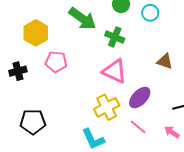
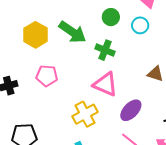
yellow hexagon: (36, 33) -> (35, 35), moved
yellow cross: (107, 107) -> (85, 114), moved

